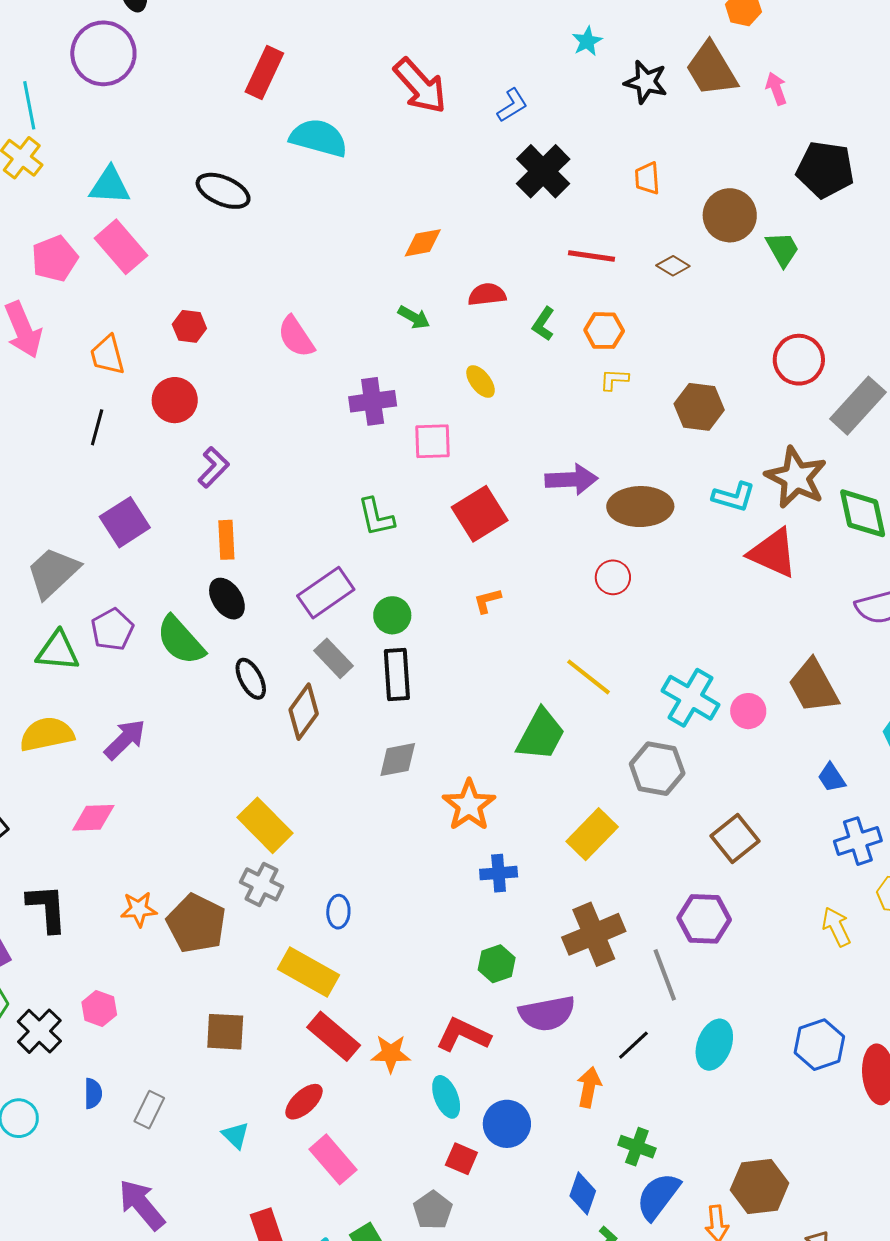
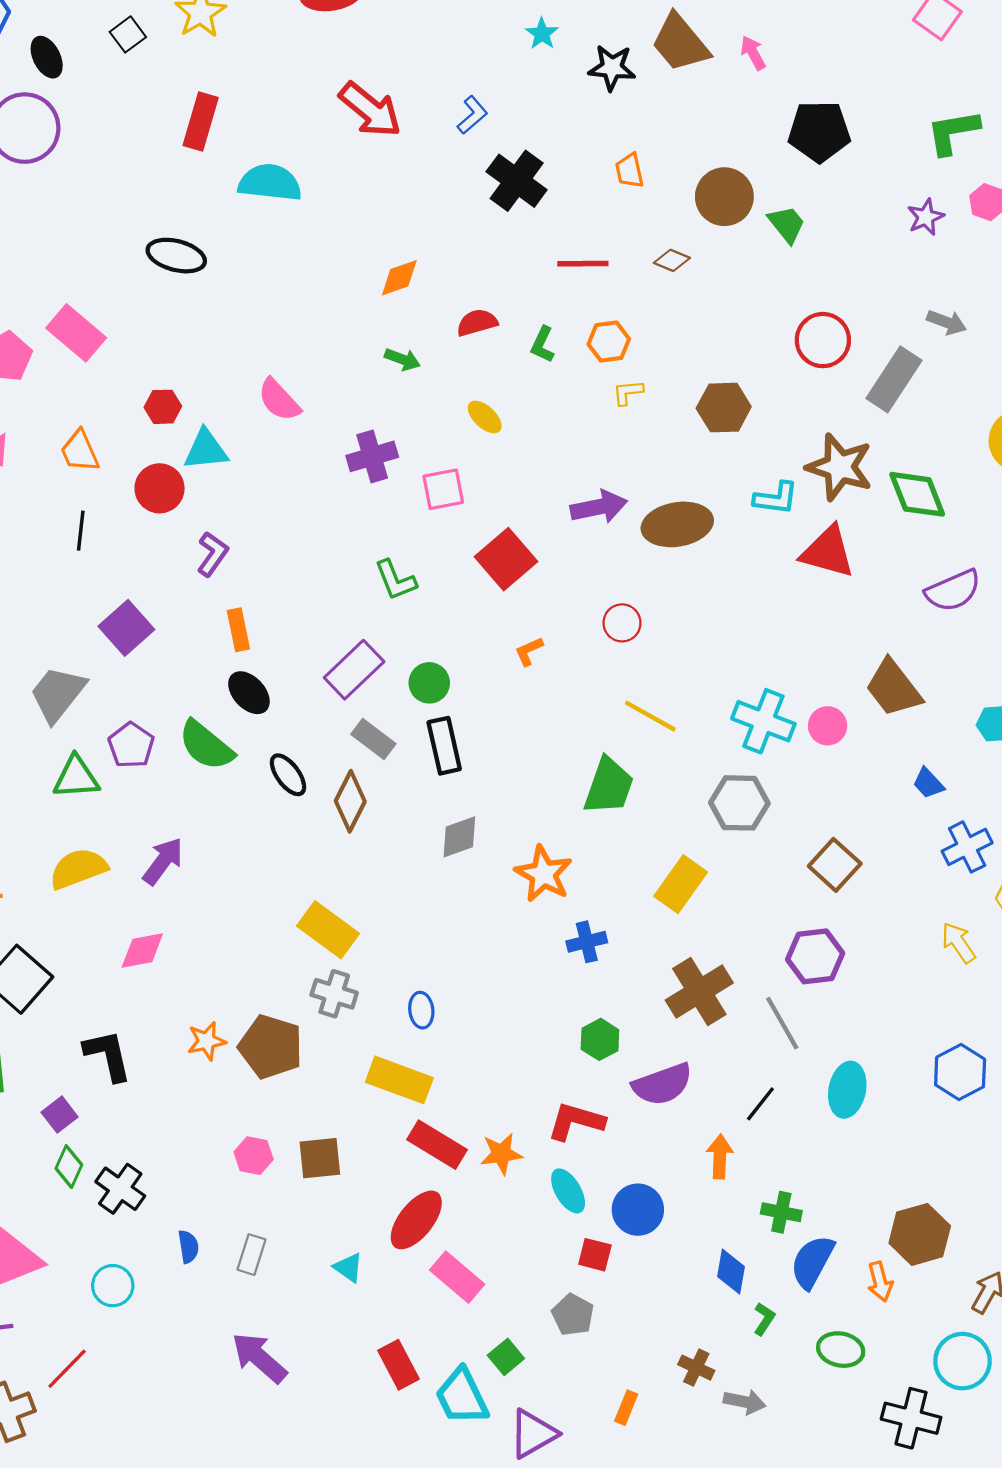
cyan triangle: (110, 186) -> (206, 450), moved
red circle: (613, 577) -> (622, 623), moved
pink hexagon: (99, 1009) -> (254, 1156), moved
red ellipse: (304, 1102) -> (416, 1220), size x1.4

